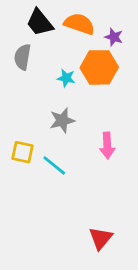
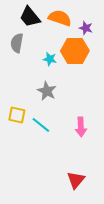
gray star: (62, 120) -> (47, 91), turned -30
pink arrow: (107, 146) -> (81, 127), moved

